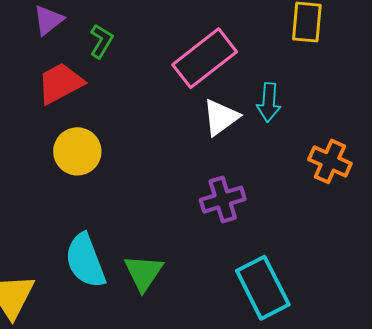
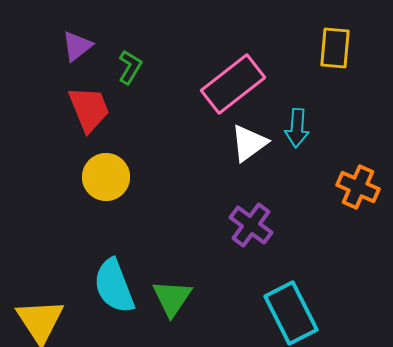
red trapezoid: (60, 83) -> (89, 109), turned 96
purple cross: (223, 200) -> (251, 225), turned -36

